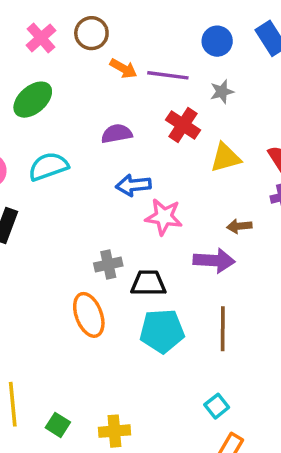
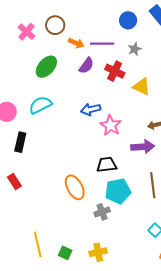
green ellipse: (33, 100) -> (46, 67), moved
purple semicircle: (117, 134) -> (86, 66), moved, turned 144
yellow triangle: (225, 158) -> (142, 87), turned 48
pink star: (164, 217) -> (111, 125), turned 30
gray cross: (108, 265) -> (102, 212), moved

